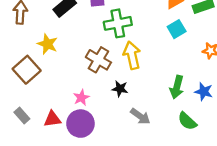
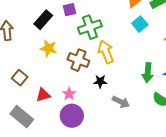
yellow star: (48, 44) -> (48, 48), moved
brown square: (27, 70) -> (20, 78), size x0.7
gray rectangle: (22, 115) -> (22, 117), size x1.6
red triangle: (52, 119) -> (43, 95), moved

